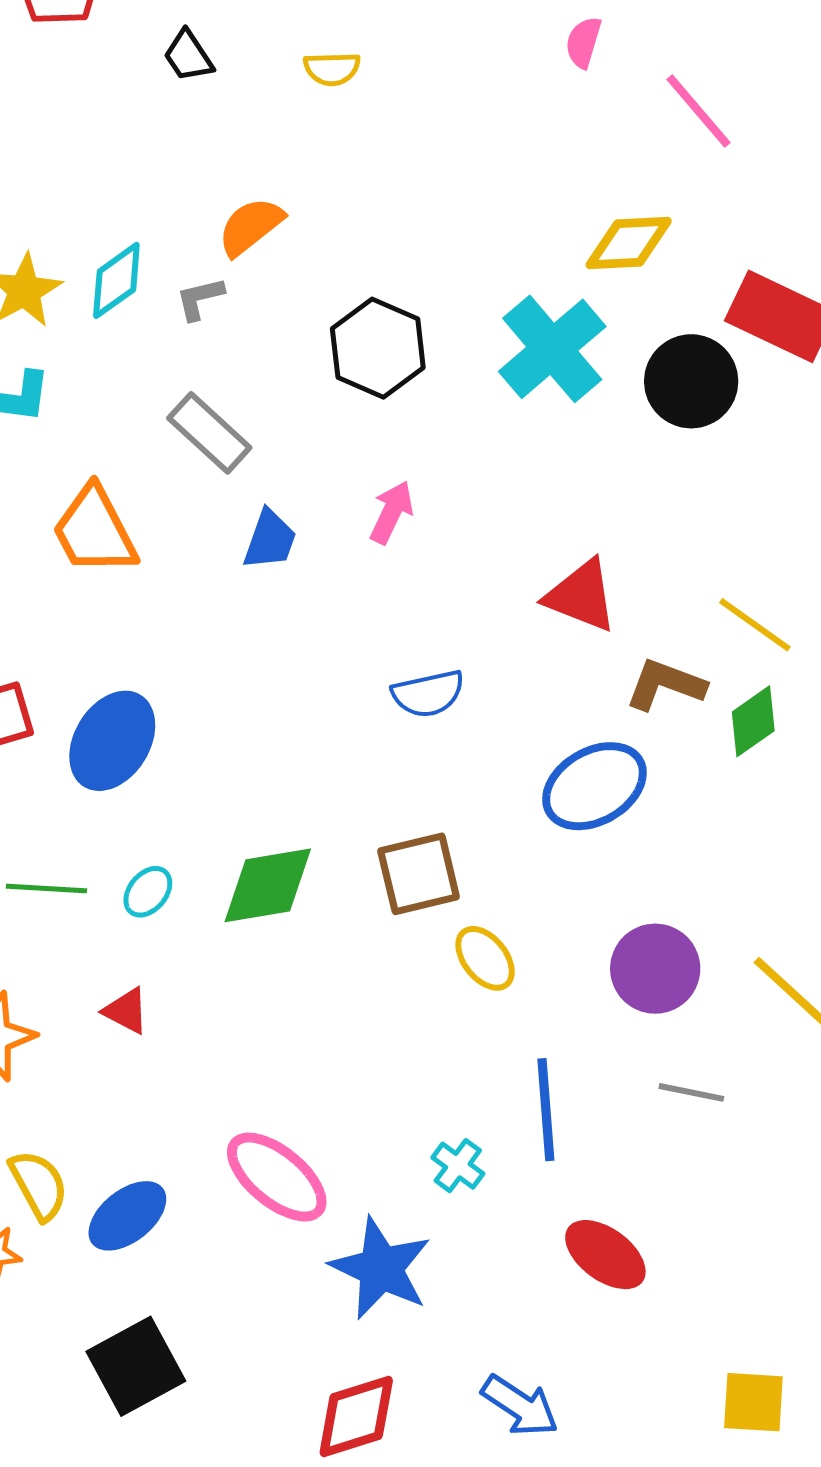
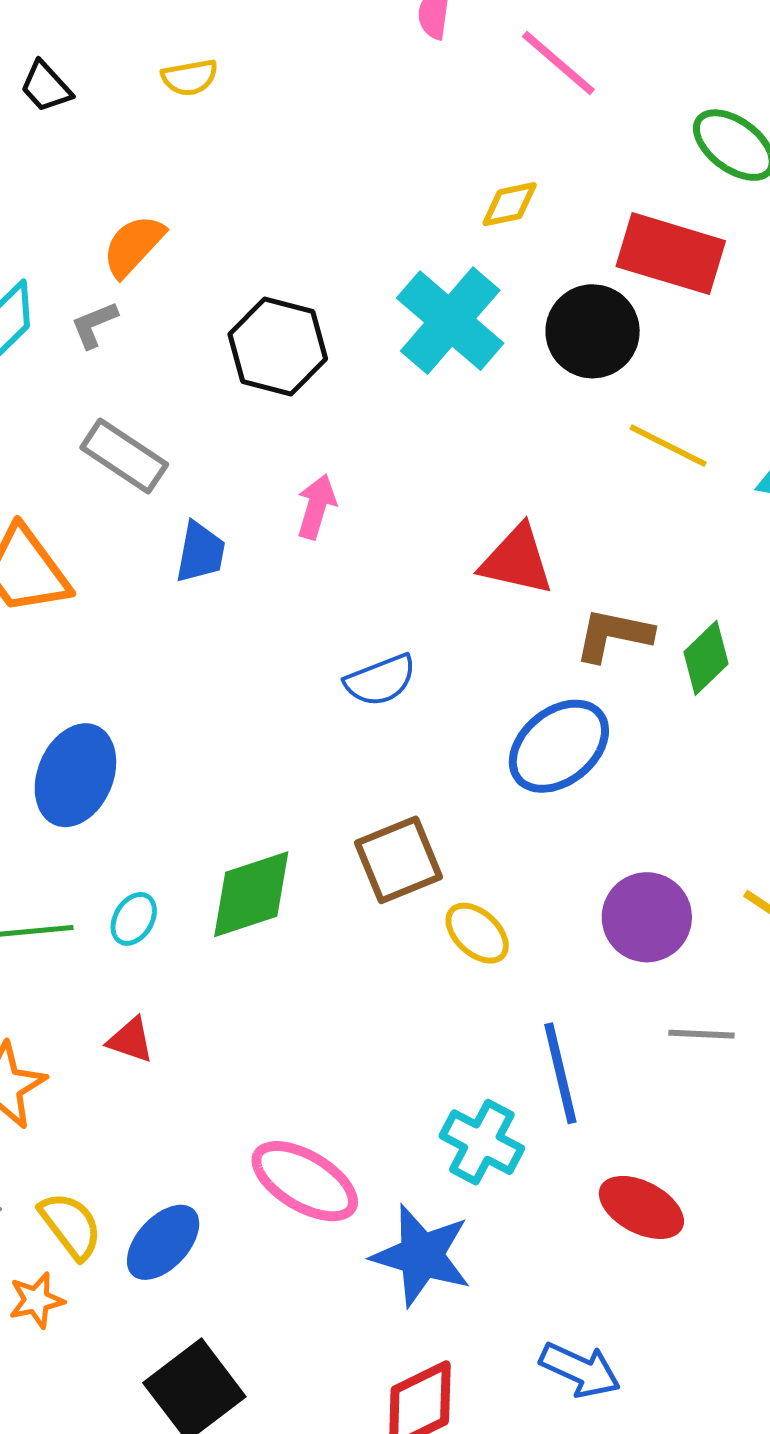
yellow diamond: (629, 243) -> (510, 204), size x0.7
yellow line: (755, 625) -> (668, 446), moved
cyan cross: (458, 1166) -> (482, 1142), size x1.5

